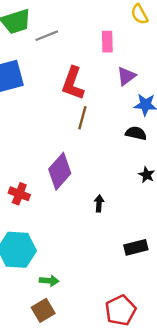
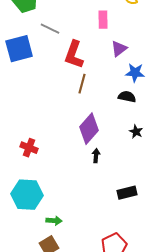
gray line: (47, 36) -> (50, 29), moved, turned 48
purple diamond: (60, 171) -> (89, 129), moved

